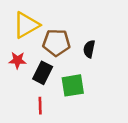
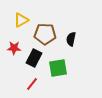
yellow triangle: (26, 25) -> (21, 20), size x0.7
red line: (40, 106) -> (32, 84), turned 40

